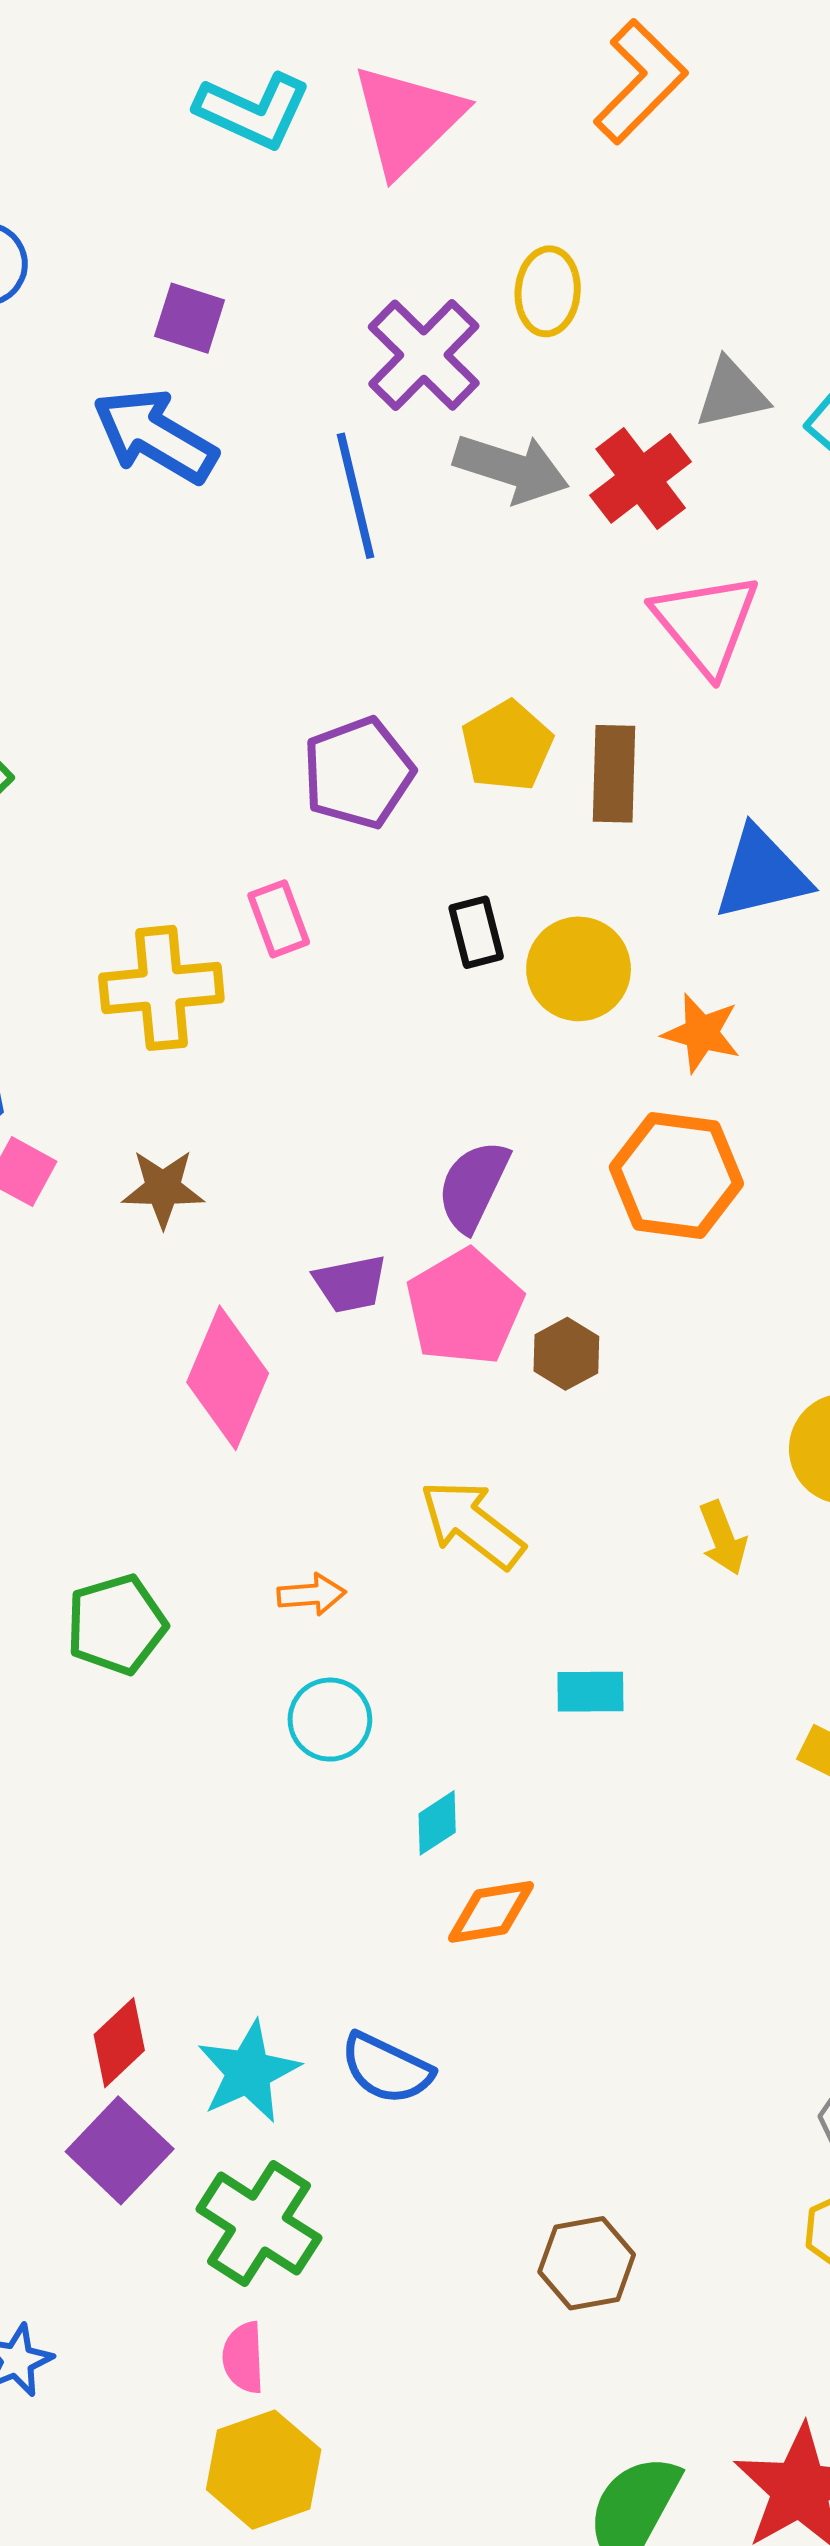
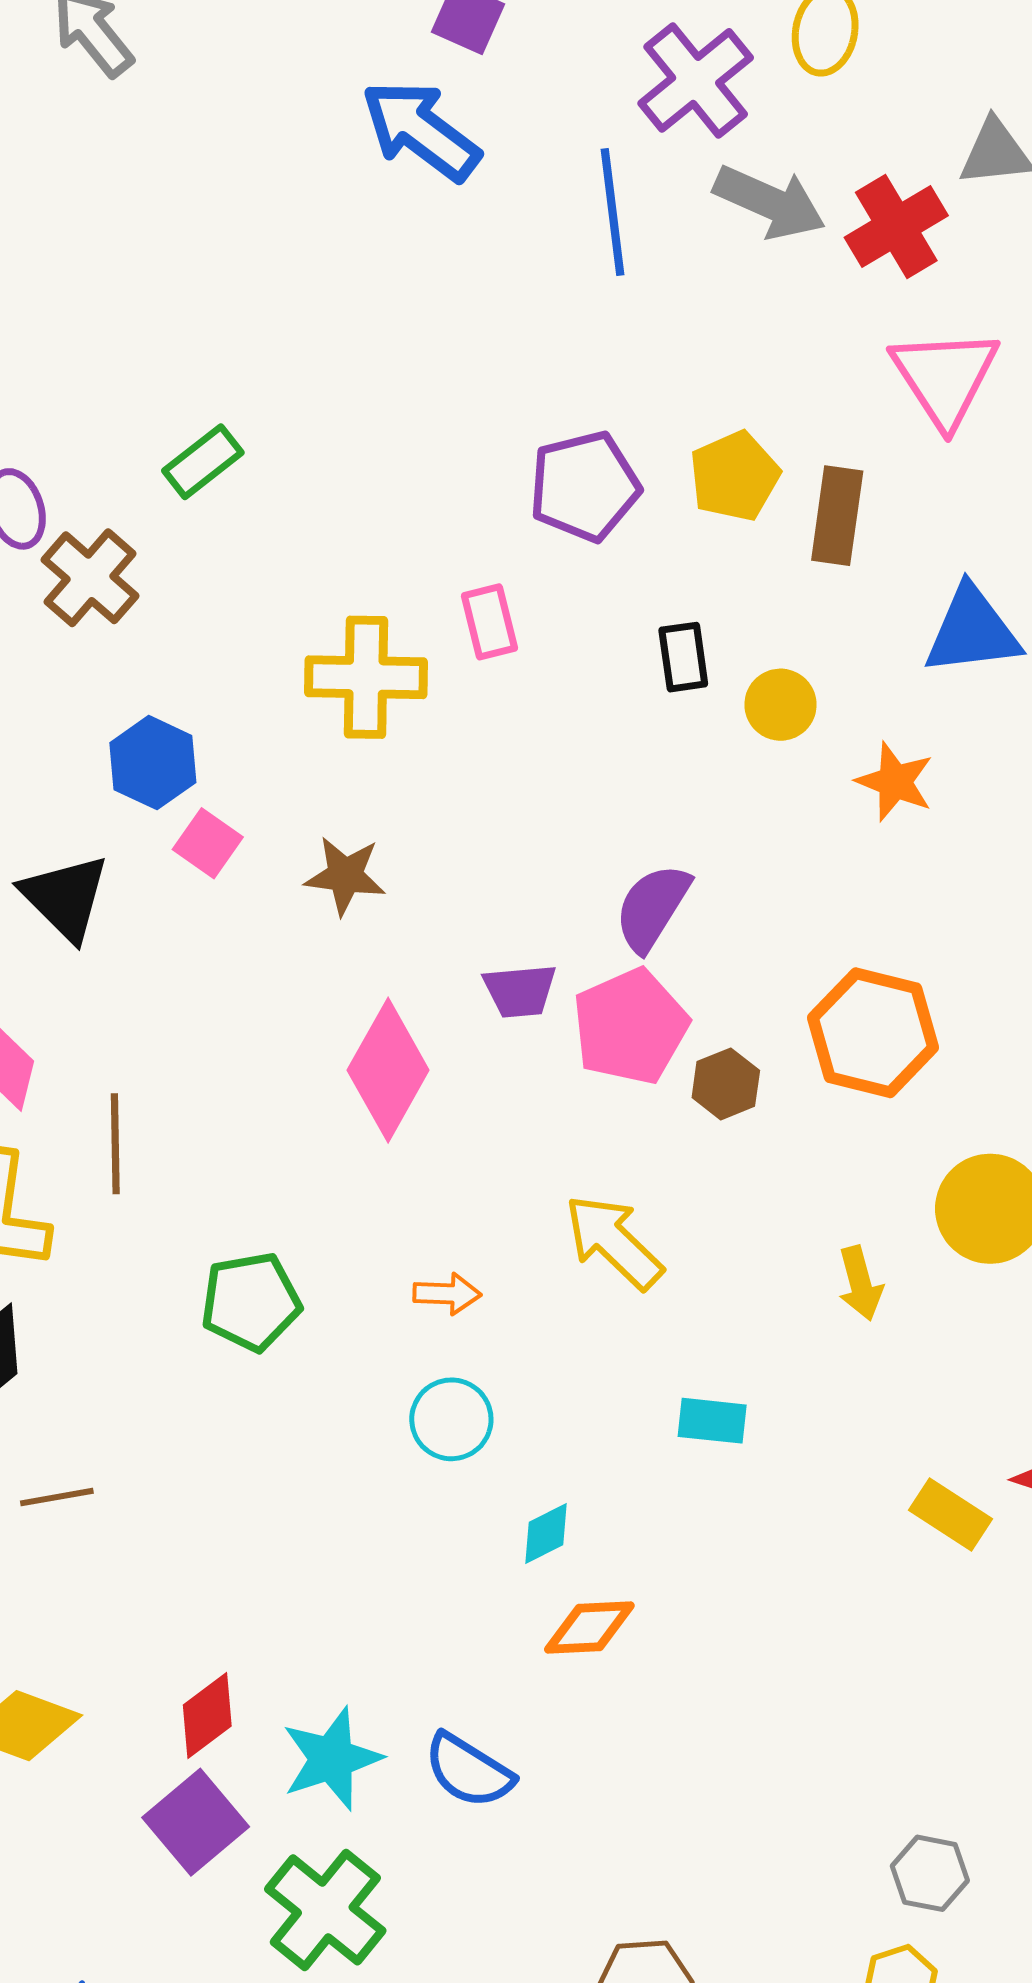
yellow circle: (579, 969) -> (780, 705), size x0.7
orange hexagon: (676, 1175) -> (873, 1033), moved

